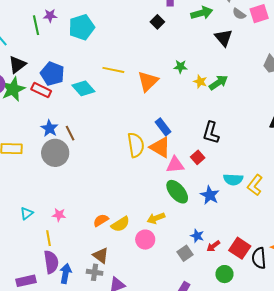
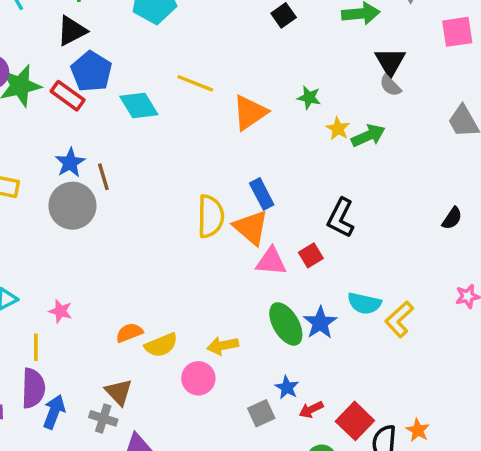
gray semicircle: (239, 14) -> (390, 86), moved
black triangle: (17, 65) -> (72, 31), moved
green ellipse: (177, 192) -> (286, 324), moved

